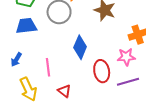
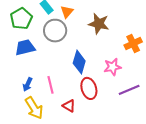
pink star: (126, 57) -> (113, 67), moved
blue arrow: (16, 60) -> (28, 84), moved
red ellipse: (102, 71) -> (89, 88), moved

